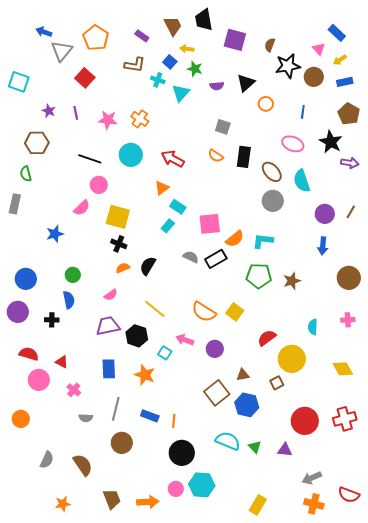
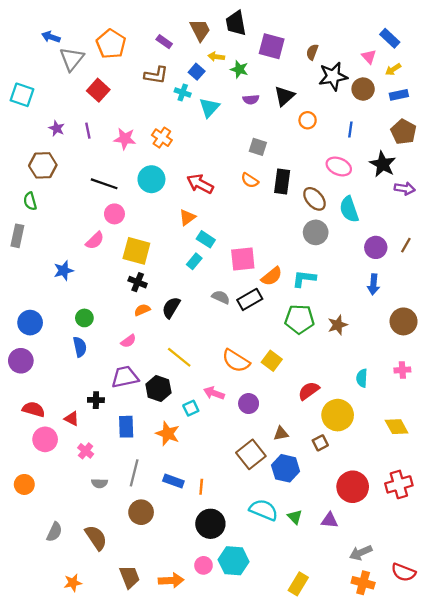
green star: (195, 69) -> (239, 69), moved
black cross: (52, 320) -> (96, 400), moved
cyan square: (165, 353) -> (191, 408), turned 32

